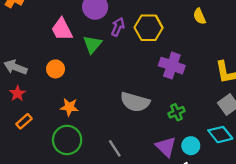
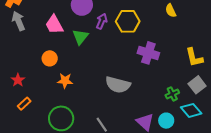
gray arrow: (15, 67) -> (18, 21), moved, turned 48
orange star: (69, 107) -> (65, 81), moved
green cross: (177, 112) -> (172, 94), moved

